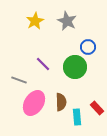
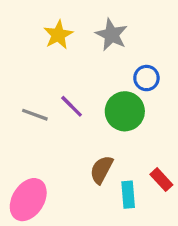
gray line: (19, 80) -> (35, 115), moved
brown semicircle: (61, 102) -> (101, 170), turned -150
pink ellipse: (34, 103) -> (28, 200), moved

